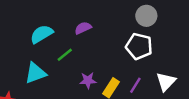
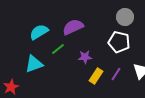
purple semicircle: (83, 28) -> (73, 27), size x1.5
purple star: (88, 80) -> (85, 57), moved

